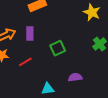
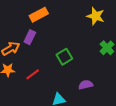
purple rectangle: (30, 34) -> (30, 37), moved, turned 32

